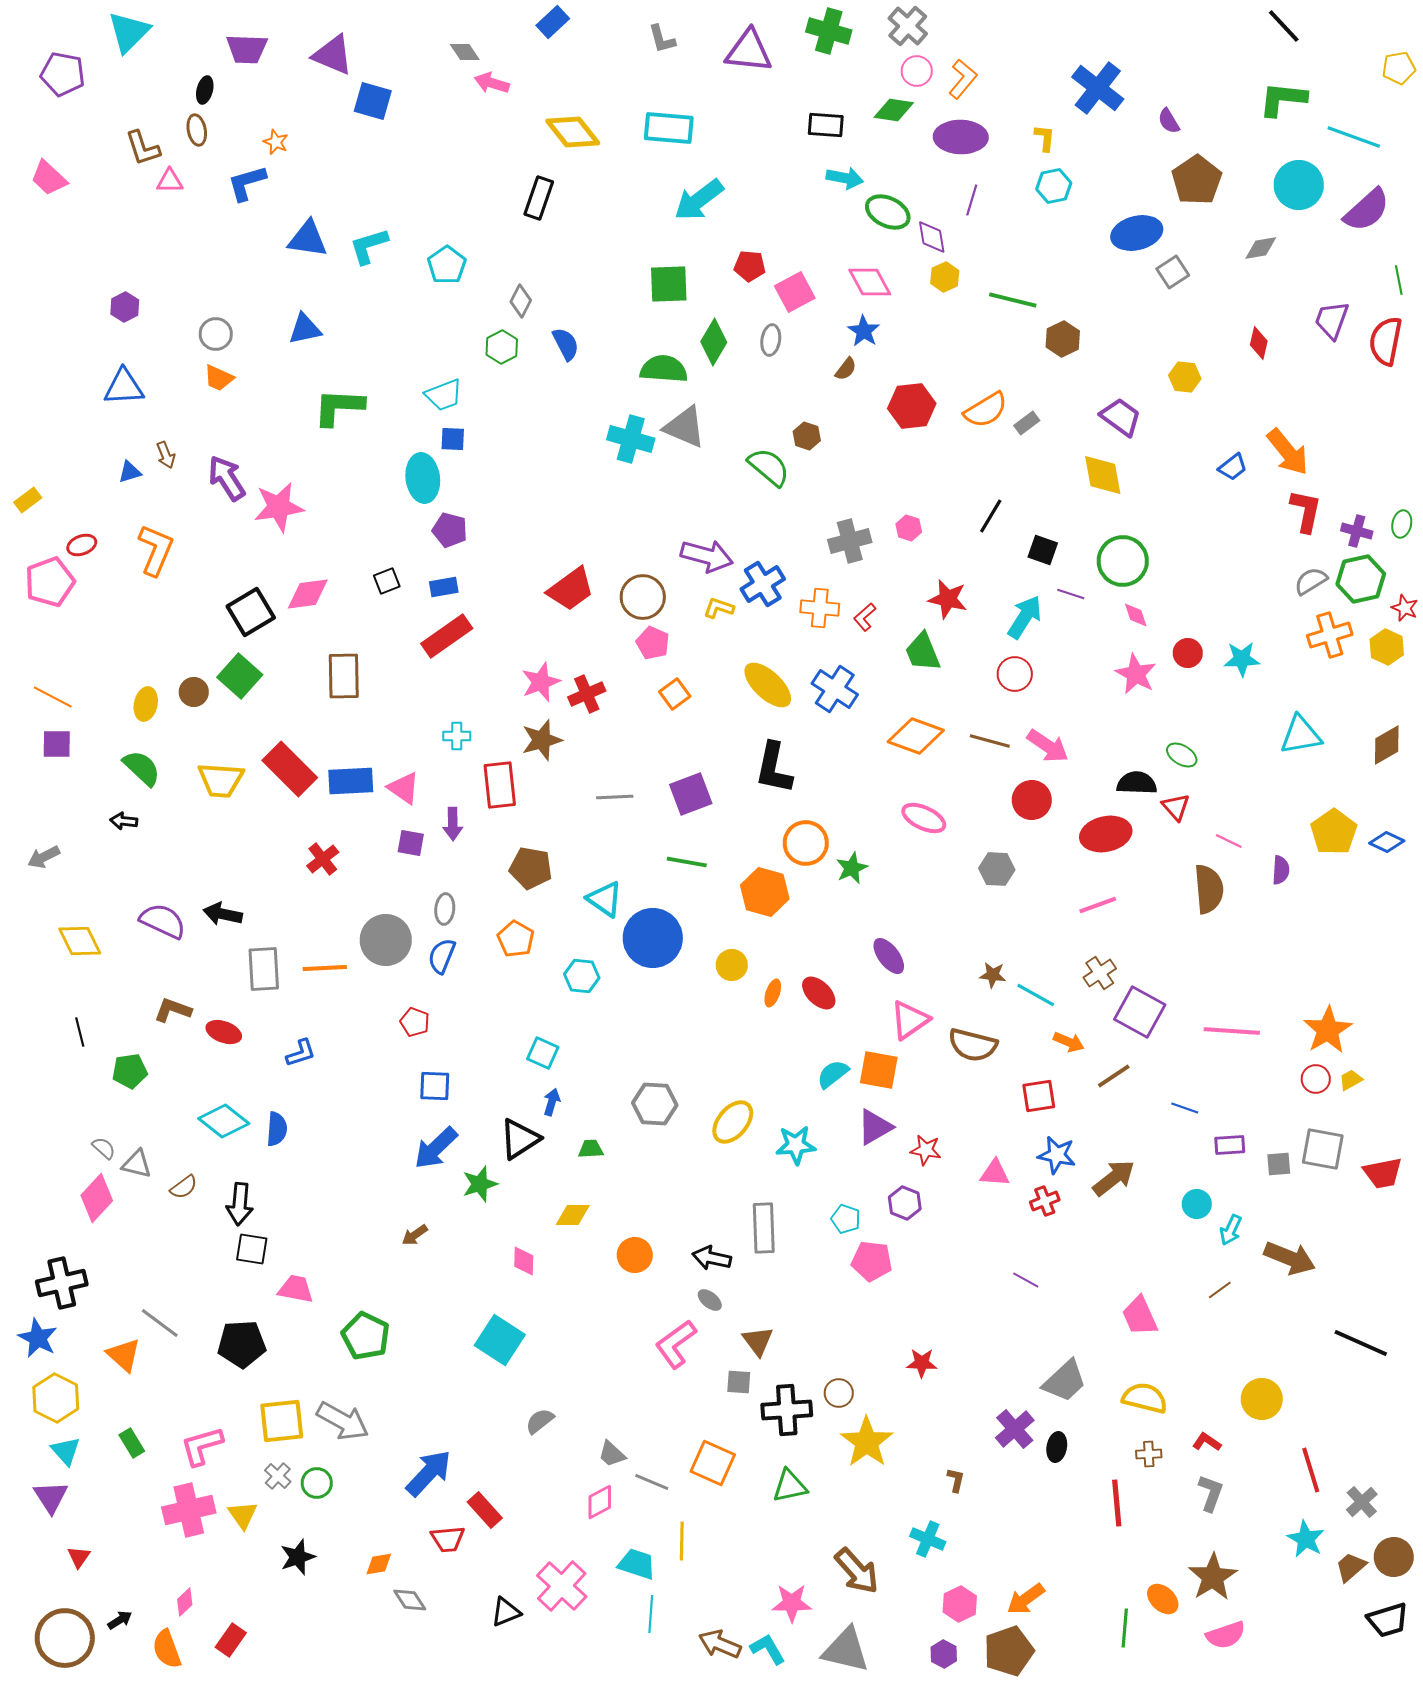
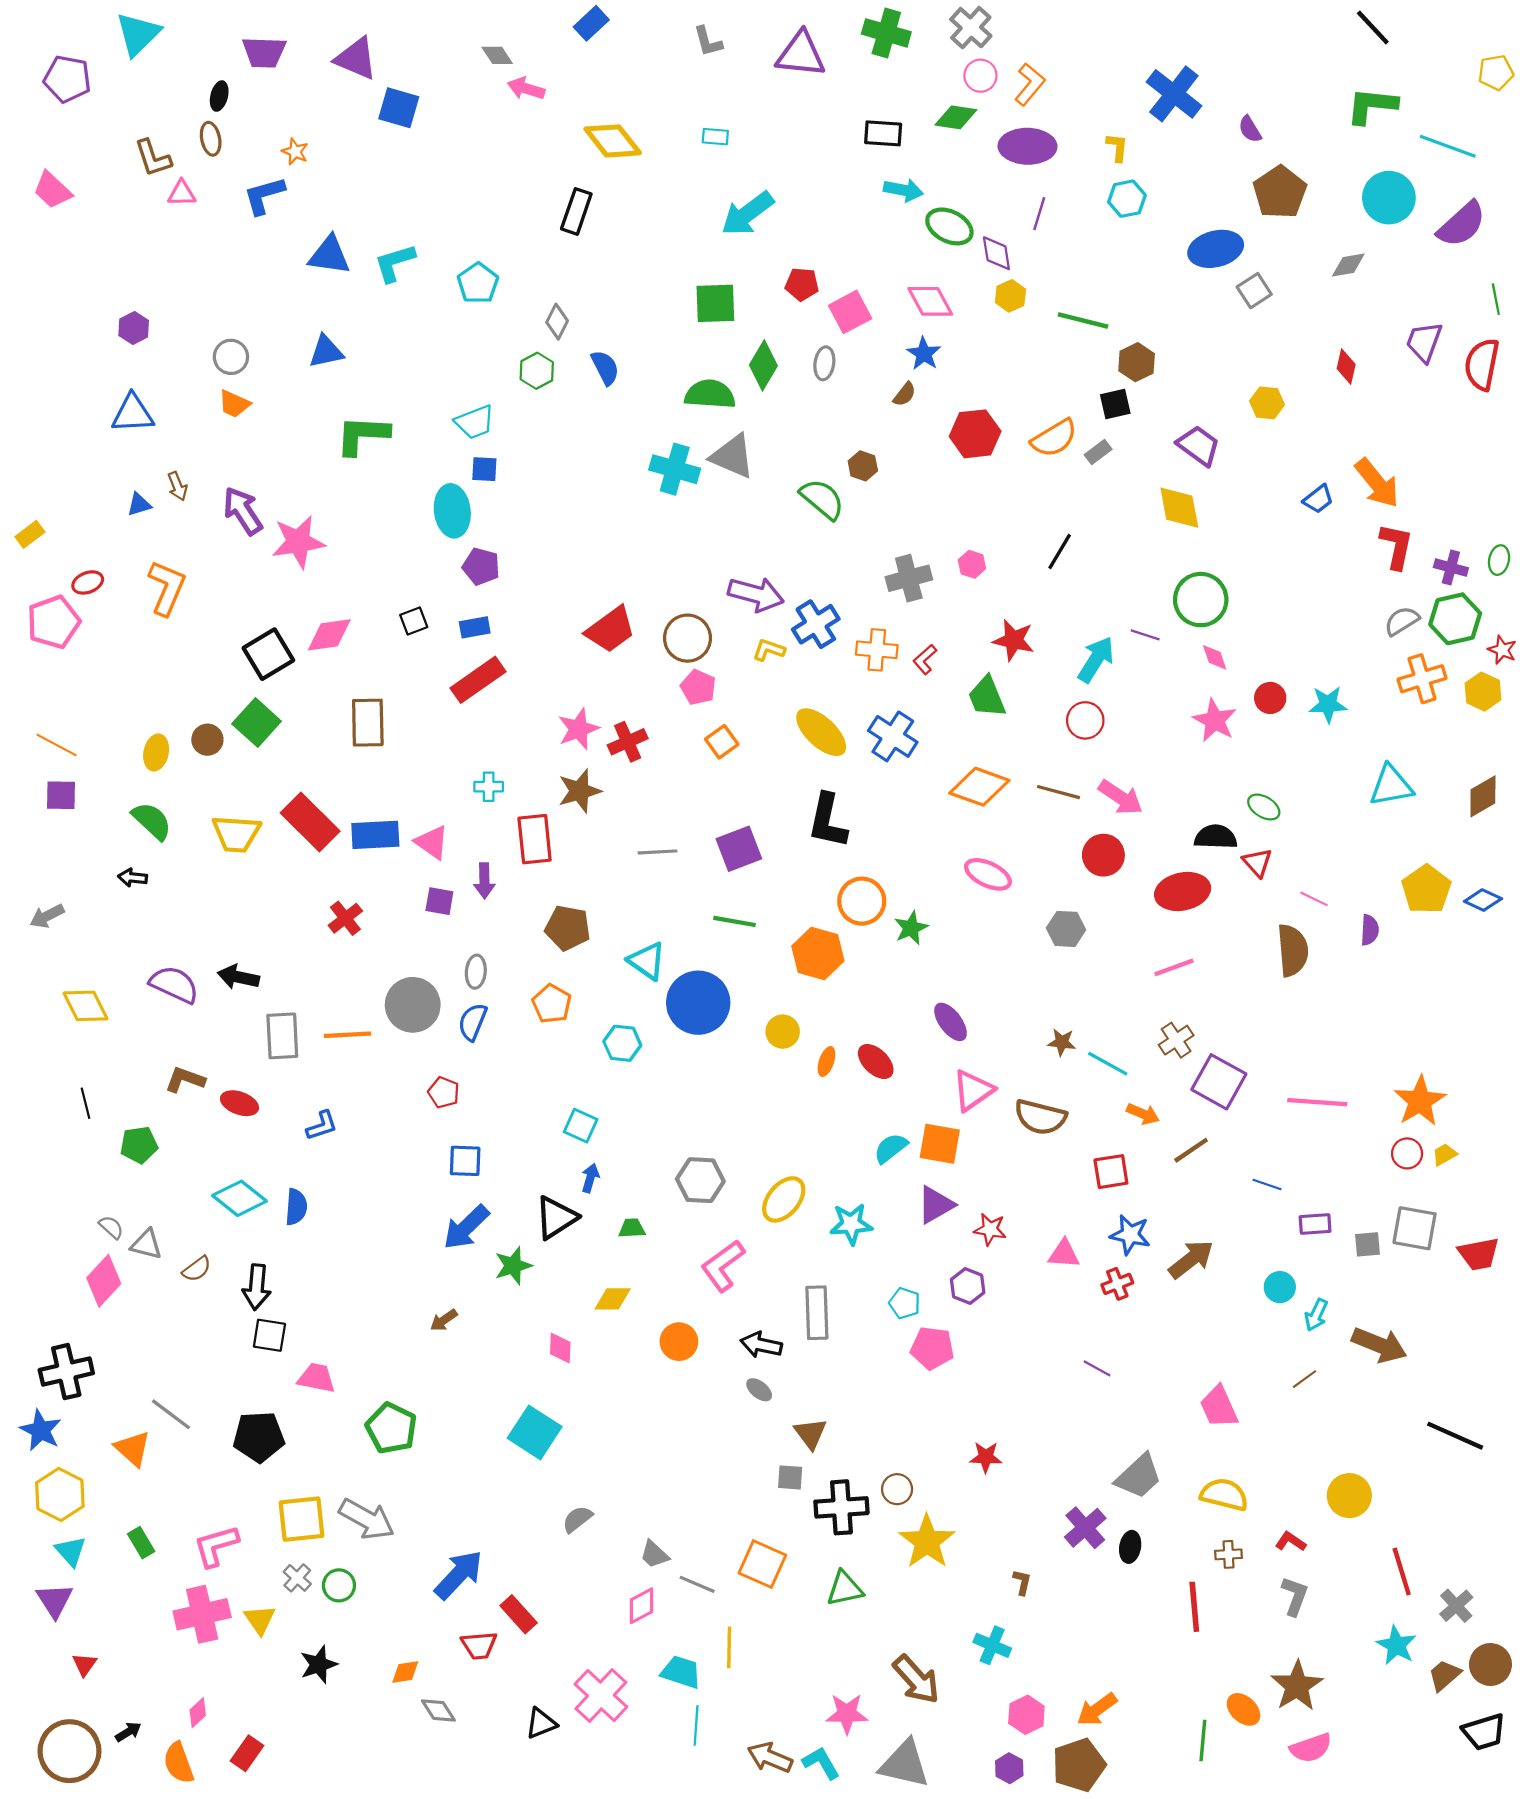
cyan rectangle: (669, 128) -> (715, 137), size x0.5
black square: (1043, 550) -> (1115, 404), moved, turned -32
pink L-shape: (676, 1344) -> (723, 1266), moved

